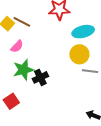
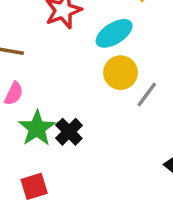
gray line: (90, 71) -> (147, 95), turned -42
red square: (11, 101) -> (34, 186), turned 35

